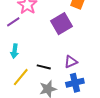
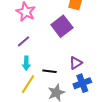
purple line: (13, 22) -> (23, 41), moved
cyan arrow: (15, 51) -> (26, 63), moved

